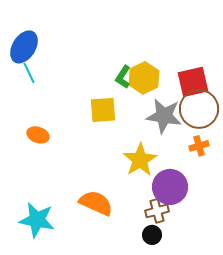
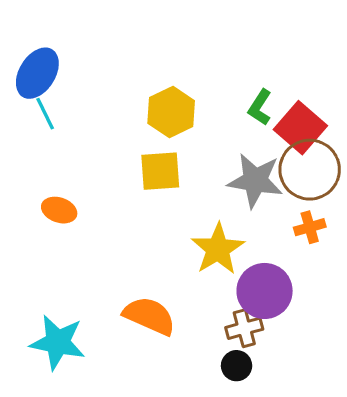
green L-shape: (123, 77) -> (260, 107), moved
yellow hexagon: (144, 78) -> (171, 112), moved
red square: (193, 82) -> (300, 128), turned -36

